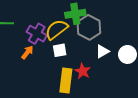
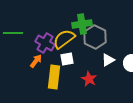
yellow rectangle: (66, 81) -> (54, 77), moved

